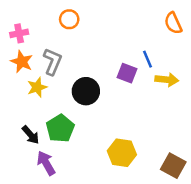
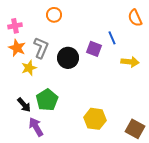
blue line: (147, 59) -> (112, 38), moved
purple square: (127, 73) -> (94, 49), moved
black circle: (86, 91) -> (68, 58), moved

